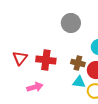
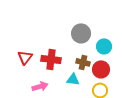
gray circle: (71, 23) -> (81, 33), moved
cyan triangle: (79, 82) -> (73, 79), moved

